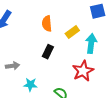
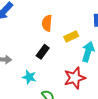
cyan star: (30, 85) -> (29, 77), moved

